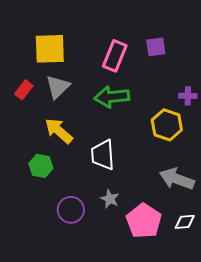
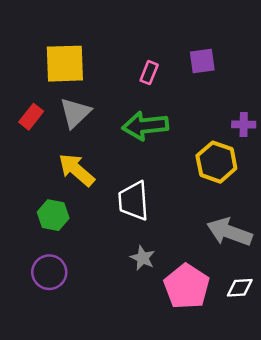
pink rectangle: (115, 56) -> (149, 73), size x0.6
purple circle: (71, 210) -> (49, 272), moved

